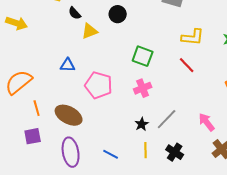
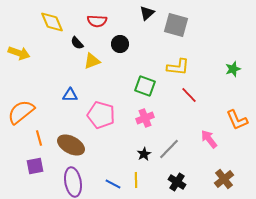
yellow L-shape: (193, 37) -> (178, 67), moved
pink arrow: (207, 122) -> (209, 139), moved
yellow line: (146, 150) -> (136, 180), moved

